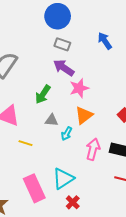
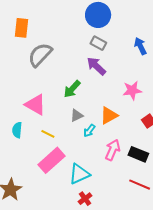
pink star: (79, 88) -> (132, 90), moved
gray triangle: (52, 120) -> (77, 115), turned -40
pink rectangle: (34, 188) -> (51, 160), moved, turned 64

